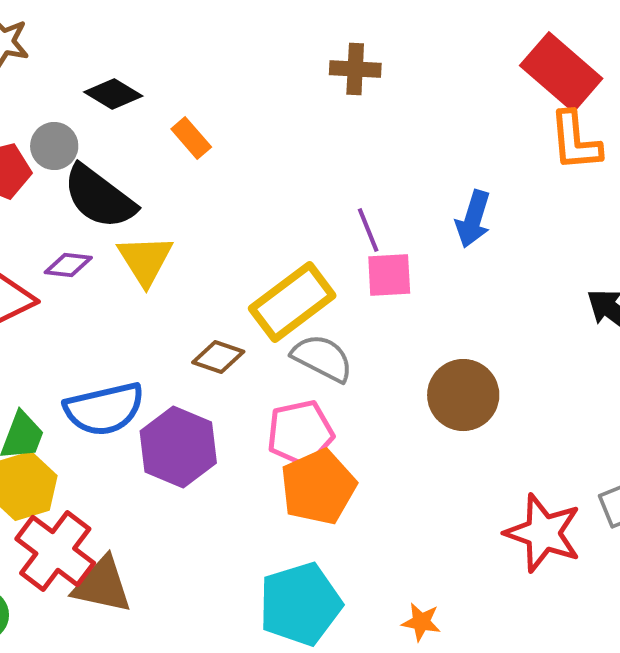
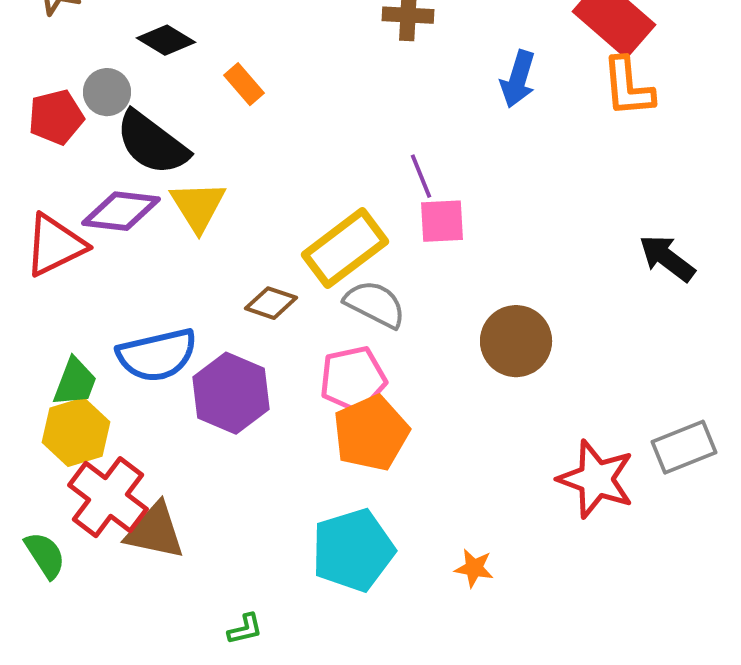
blue arrow: (473, 219) -> (518, 79), moved
purple diamond: (68, 265) -> (121, 211), size x1.6

